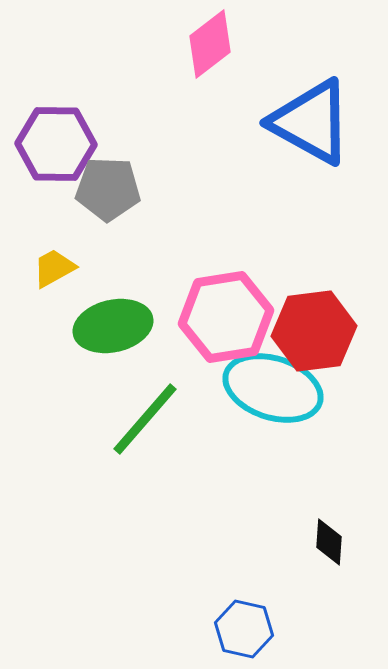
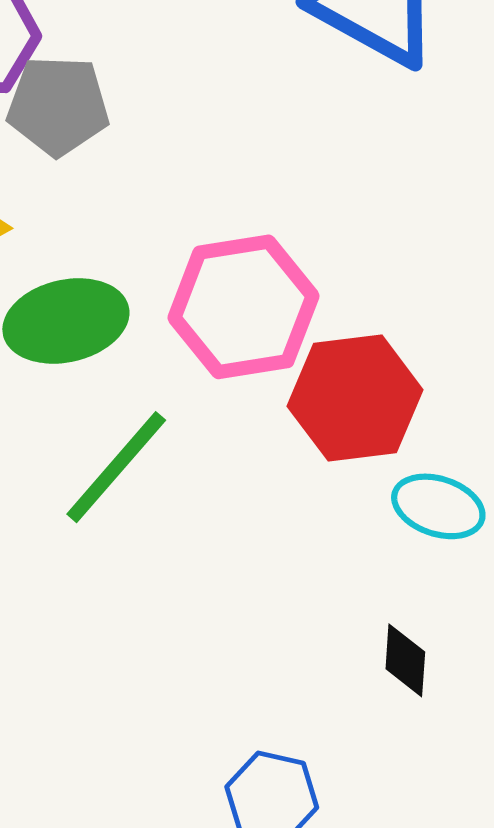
red hexagon: (314, 331) -> (355, 398), moved
cyan ellipse: (273, 388) -> (438, 506), moved, size x0.6

